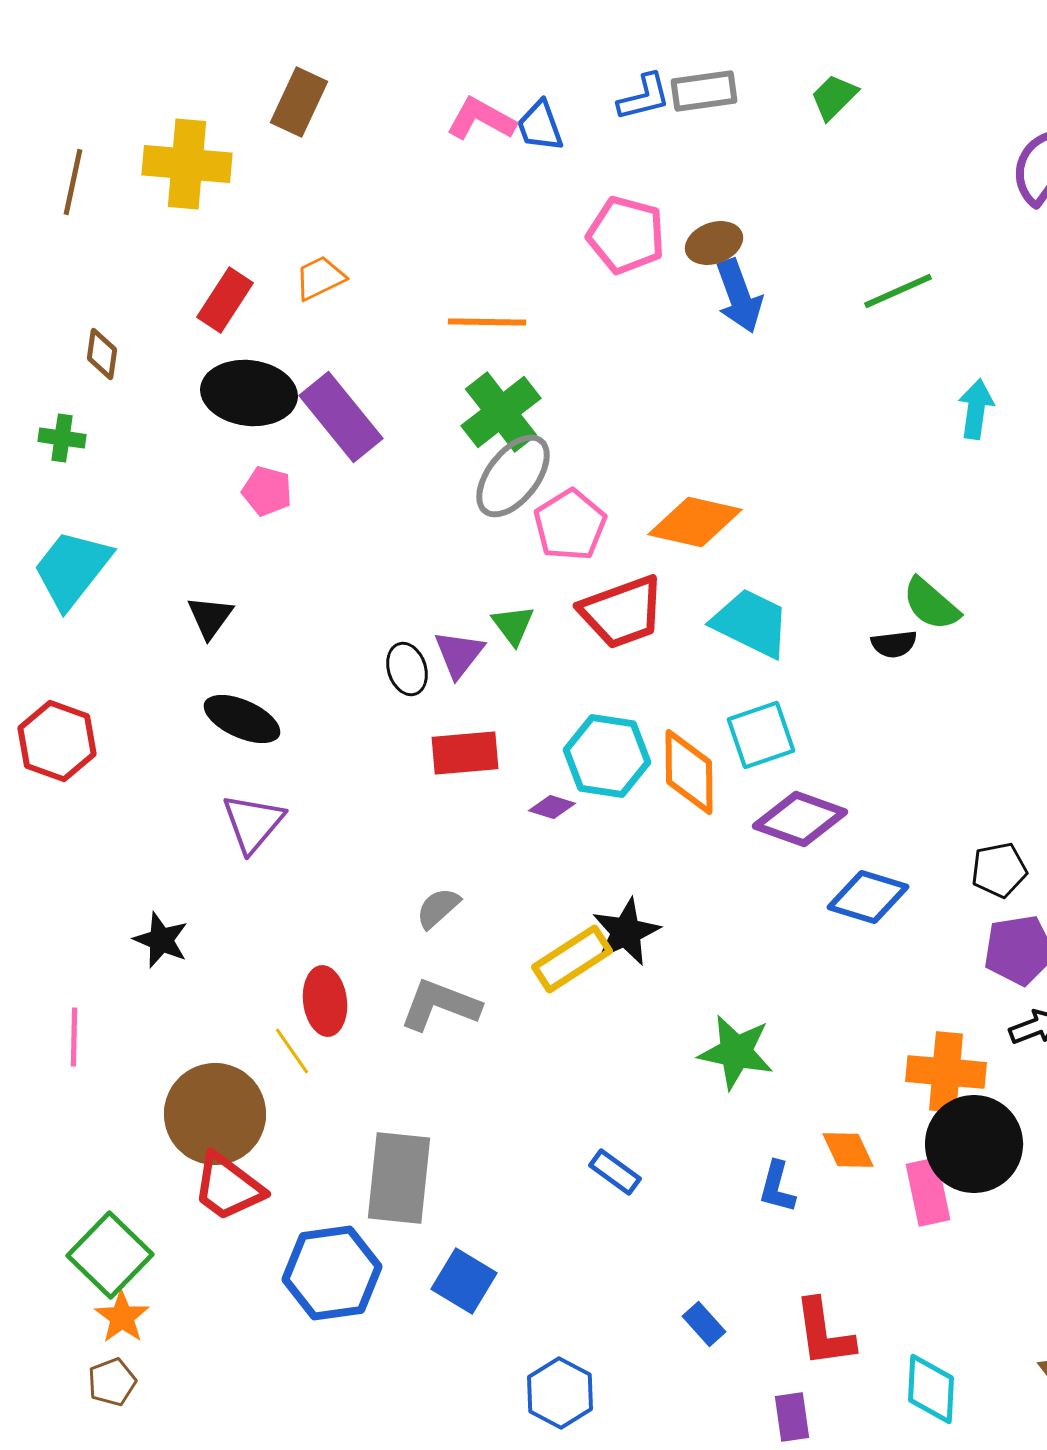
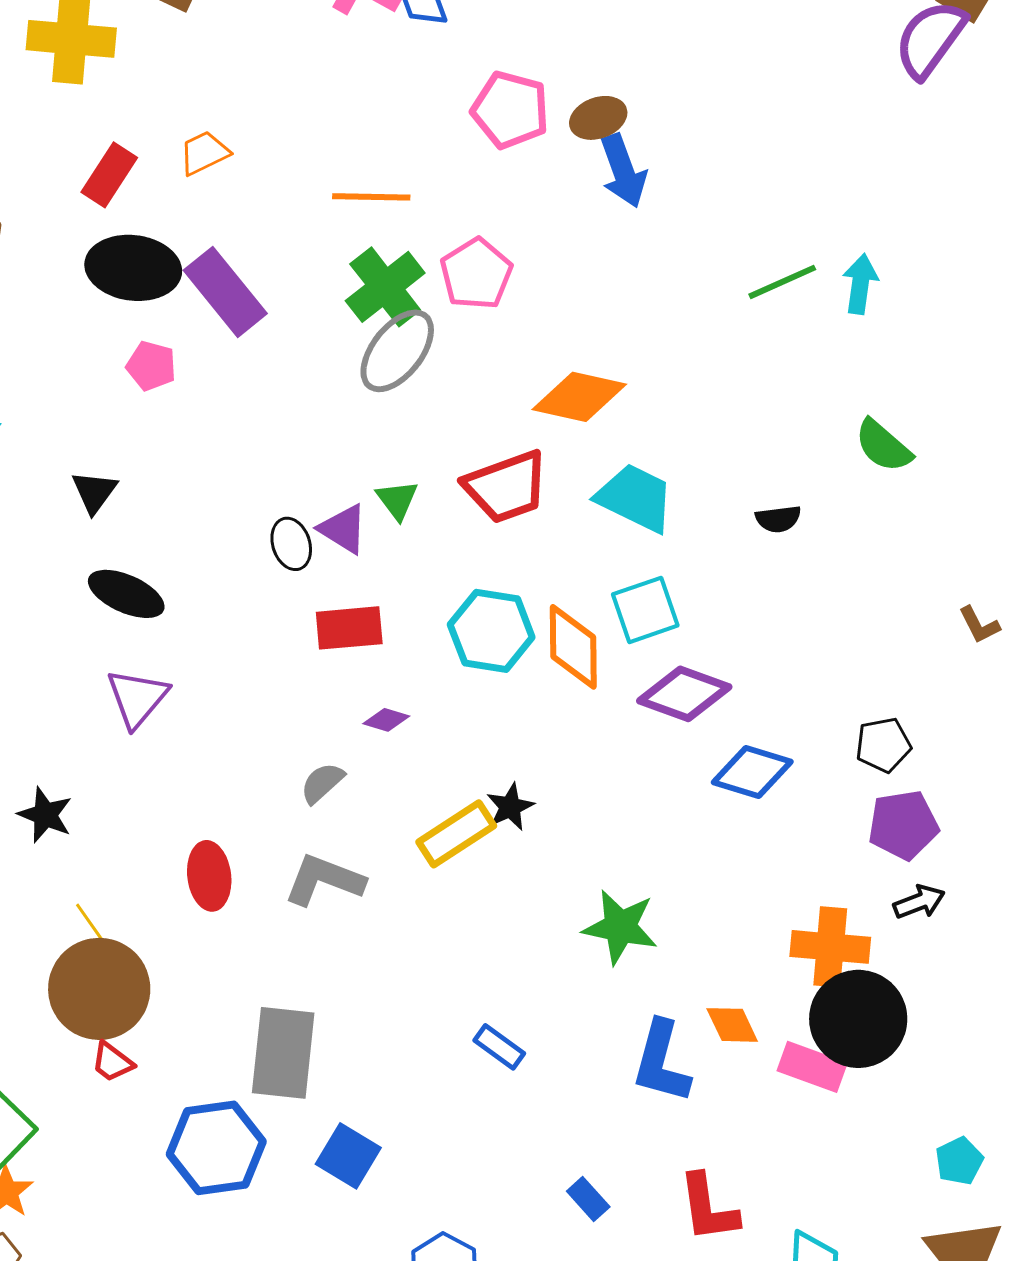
green line: (898, 291) -> (782, 282), moved
pink pentagon: (570, 525) -> (476, 274), moved
green semicircle: (931, 604) -> (883, 446), moved
purple triangle: (459, 654) -> (343, 529), turned -36
purple diamond: (552, 807) -> (386, 720), moved
black star: (626, 932) -> (510, 807), size x0.7
yellow line: (292, 1051) -> (92, 926), moved
red trapezoid: (228, 1187) -> (112, 1062), size x0.6
blue L-shape: (777, 1187) -> (661, 1062), size x1.6
pink rectangle: (928, 1192) -> (812, 1067), turned -58

